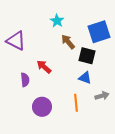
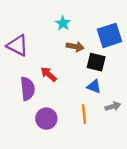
brown arrow: (68, 42) -> (75, 47), turned 140
purple semicircle: (25, 80) -> (27, 89), size x1.5

